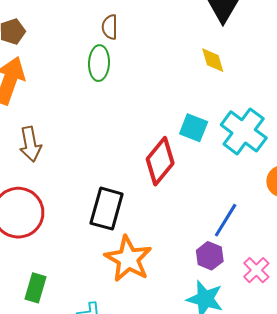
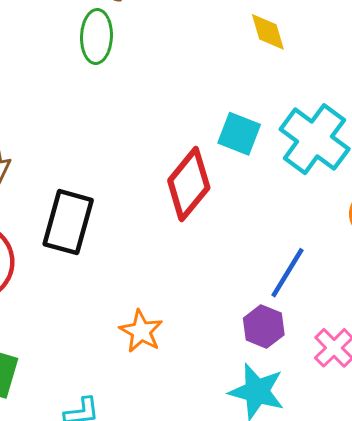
black rectangle: (107, 209) -> (68, 222), moved
orange star: (128, 259) -> (141, 331), size x0.6

